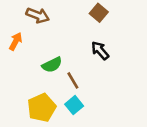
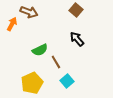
orange arrow: (16, 41) -> (12, 24), moved
cyan square: (74, 105) -> (67, 81), moved

